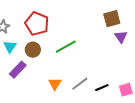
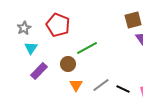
brown circle: (33, 50) -> (68, 64), moved
black line: (102, 88) -> (123, 89), turned 48

